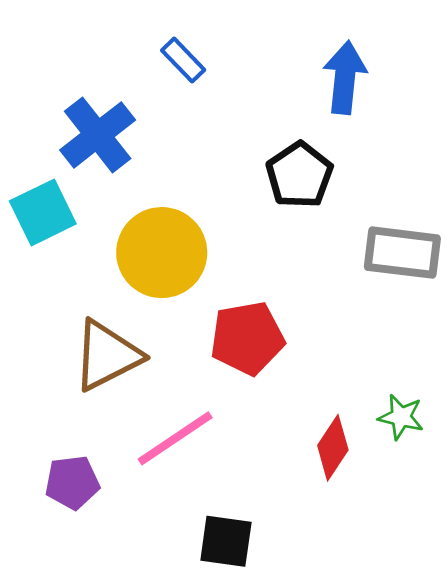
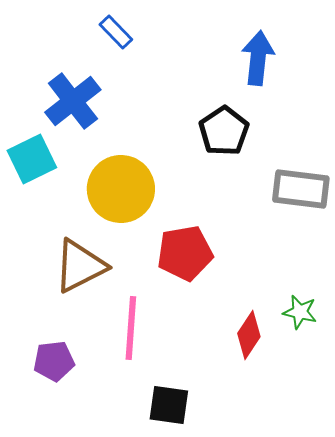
blue rectangle: (183, 60) -> (116, 32), moved
pink line: (175, 438) -> (131, 328), turned -52

